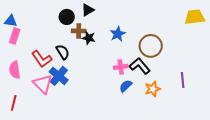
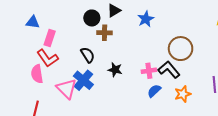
blue star: (118, 34) -> (146, 19), moved
pink rectangle: (15, 36) -> (50, 38), moved
black star: (89, 38) -> (115, 70), moved
red L-shape: (42, 59) -> (48, 58), moved

